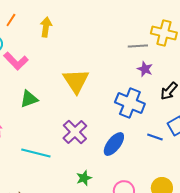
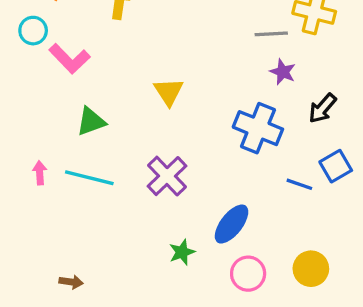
yellow triangle: (76, 81) -> (169, 92), size x0.7
blue ellipse: (114, 144) -> (232, 224), moved
cyan line: (36, 153) -> (89, 178), moved

